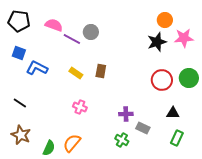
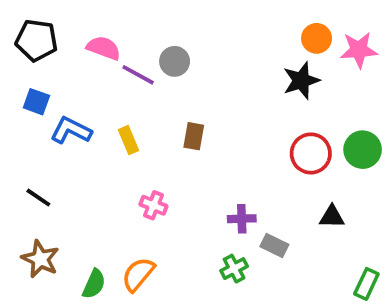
pink star: (184, 38) -> (359, 50), moved
yellow rectangle: (76, 73) -> (129, 140), moved, turned 32
green rectangle: (177, 138) -> (366, 284), moved
green cross: (122, 140) -> (234, 269), turned 32

